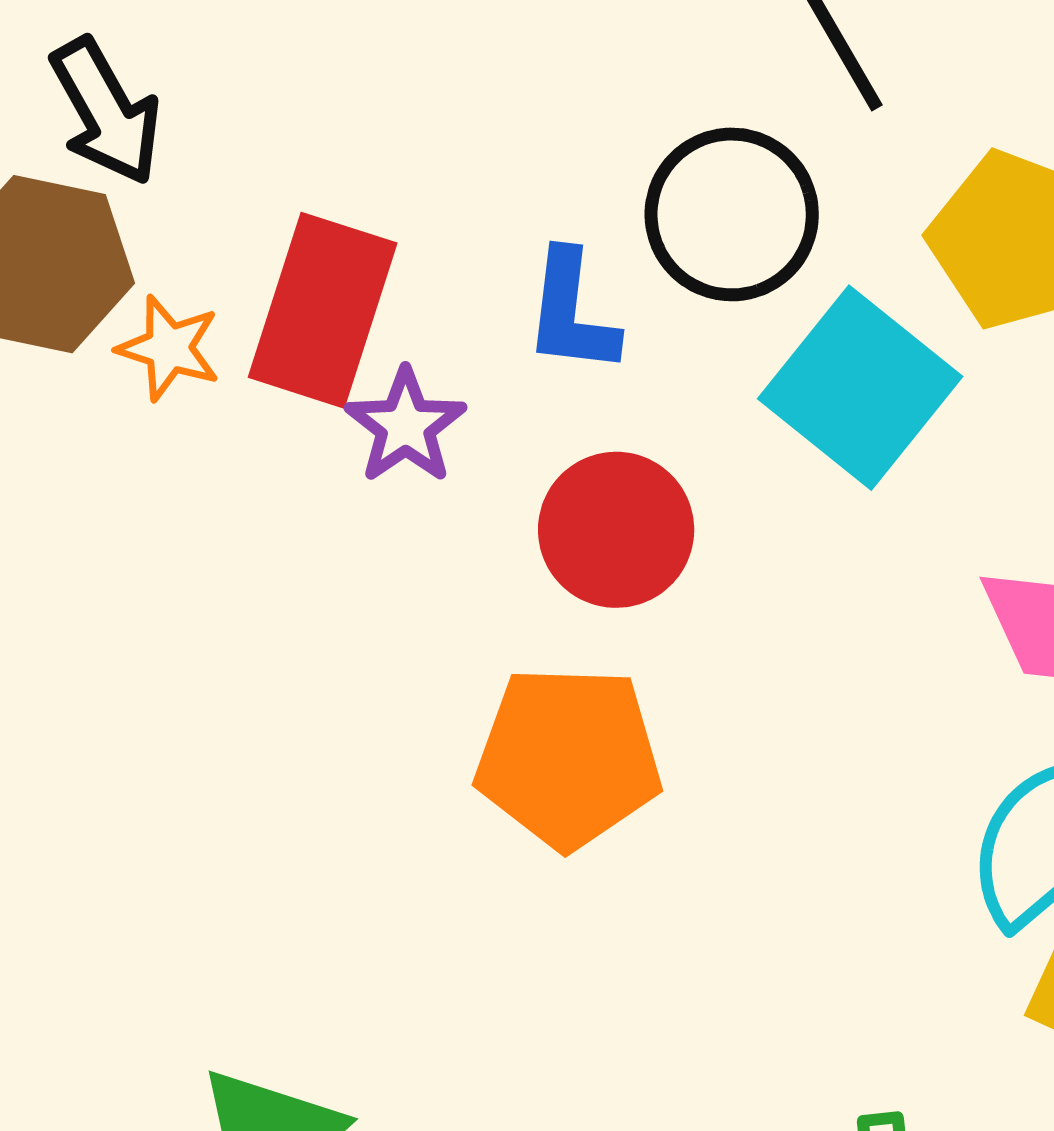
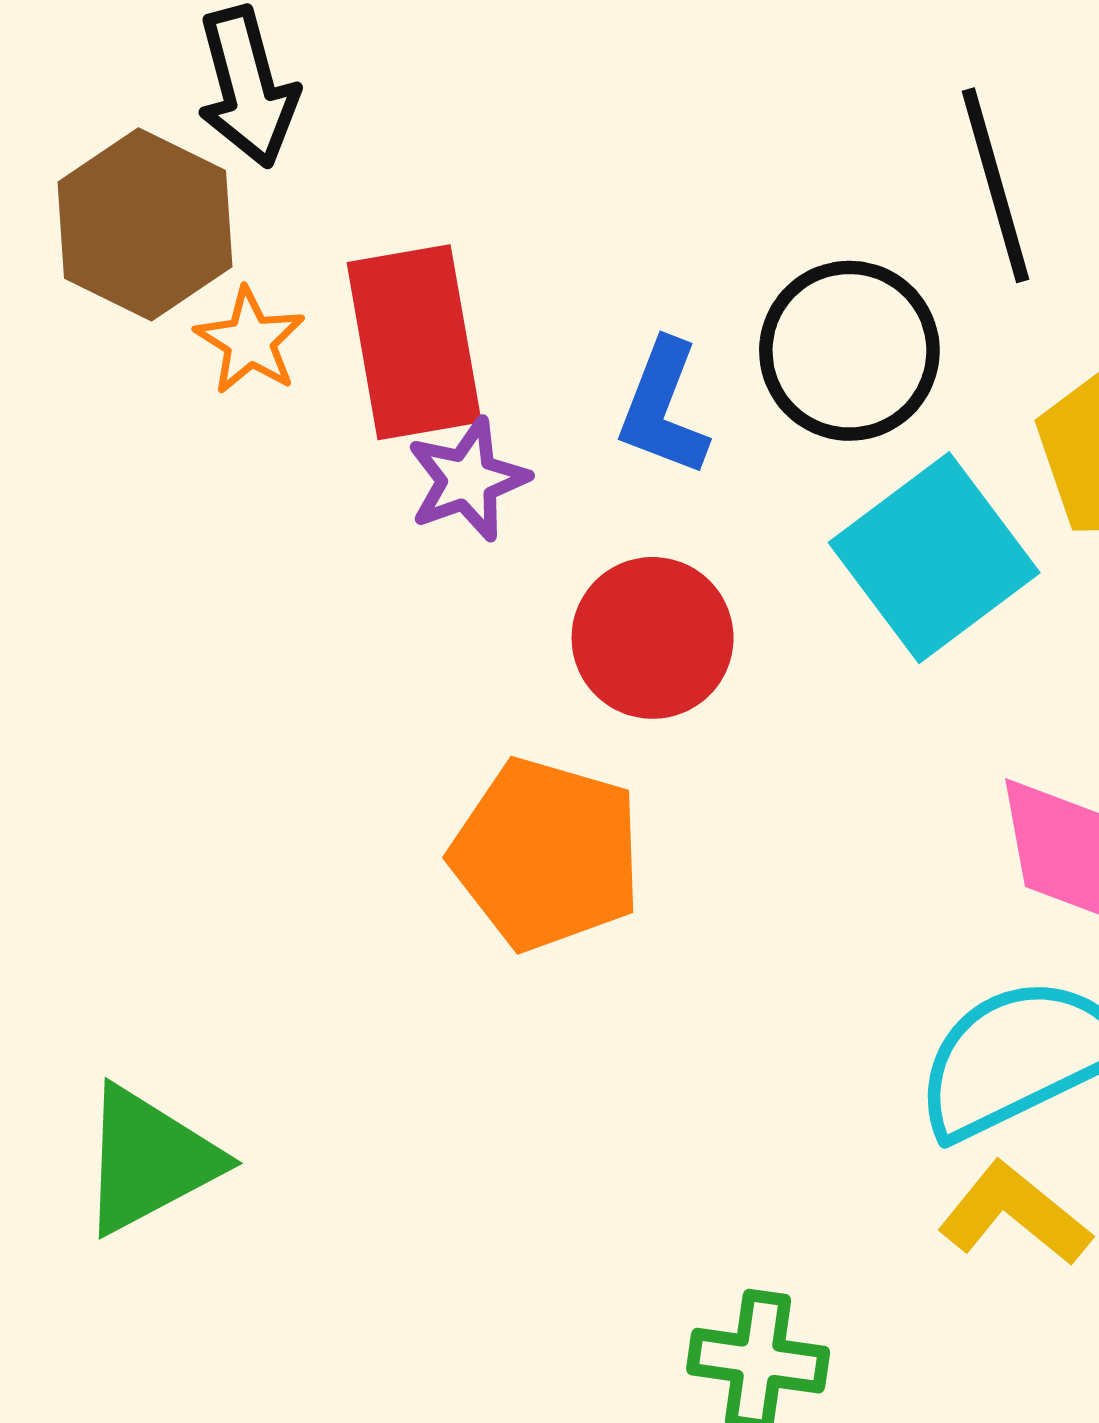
red rectangle: (323, 310) -> (414, 342), turned -42

